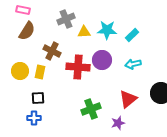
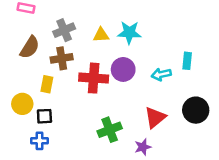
gray cross: (66, 19) -> (64, 30), moved
brown semicircle: (27, 31) -> (30, 47), moved
cyan rectangle: (132, 35) -> (187, 61), moved, turned -40
brown cross: (52, 51) -> (62, 58), turned -36
yellow circle: (20, 71) -> (22, 104), moved

